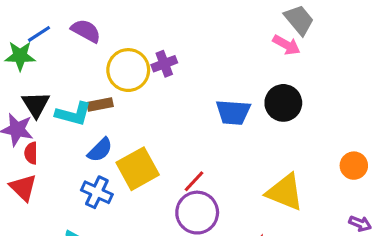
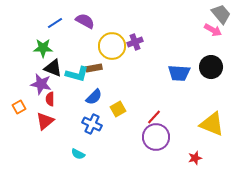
green star: (20, 56) -> (43, 48), moved
black triangle: (36, 104) -> (53, 68), turned -36
yellow square: (138, 169) -> (118, 109), size x0.6
red triangle: (23, 188) -> (45, 121), turned 36

